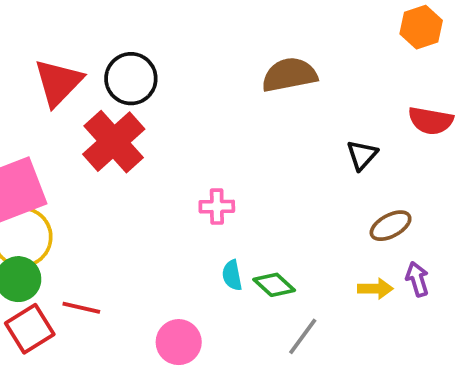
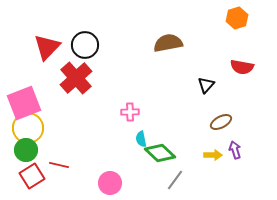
cyan semicircle: (232, 275) -> (141, 139), moved
green diamond: (274, 285) -> (160, 153), size x1.4

